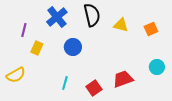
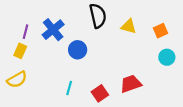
blue cross: (57, 17) -> (53, 30), moved
yellow rectangle: (37, 48) -> (20, 51), moved
cyan circle: (157, 67) -> (167, 57), moved

